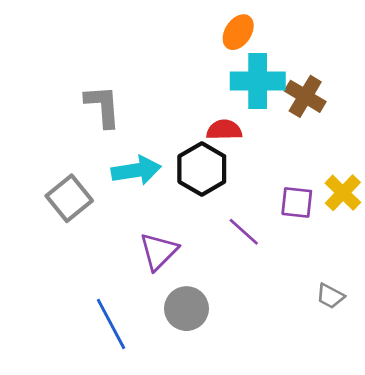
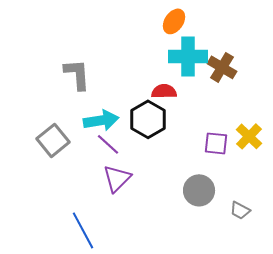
purple line: (244, 232) -> (108, 144), moved
gray circle: (186, 309) -> (199, 190), moved

